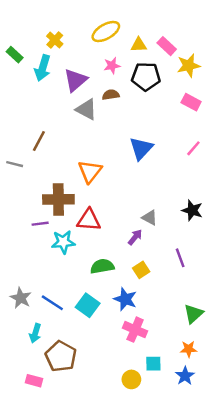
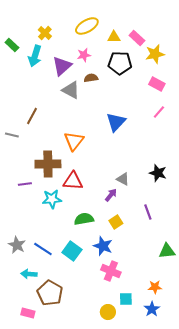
pink star: (112, 66) -> (84, 55), moved
pink line: (193, 148) -> (159, 112), moved
purple line: (40, 224) -> (25, 184), moved
green triangle: (193, 314) -> (167, 251), moved, turned 36
cyan arrow: (35, 333) -> (29, 274), turned 77

